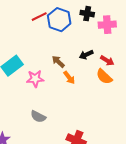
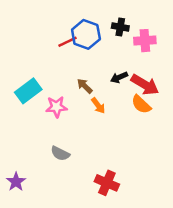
red line: (39, 17) -> (68, 42), moved
red arrow: (107, 61) -> (145, 85), size x1.6

